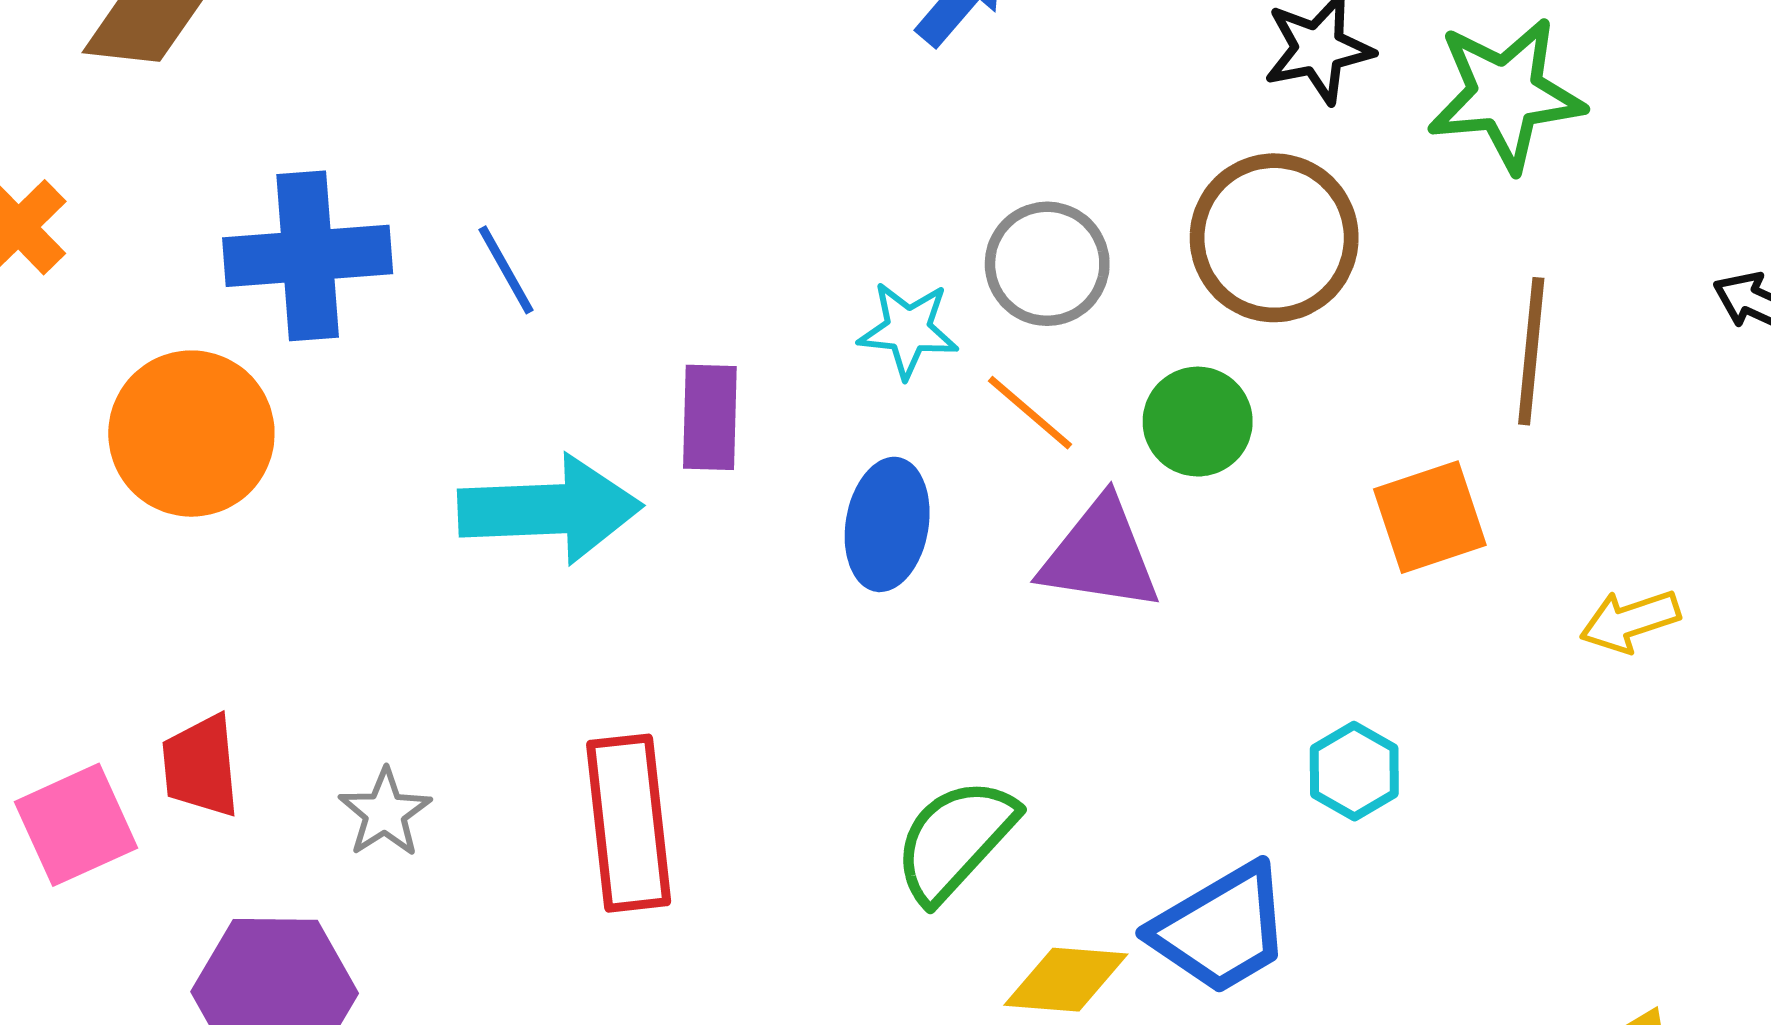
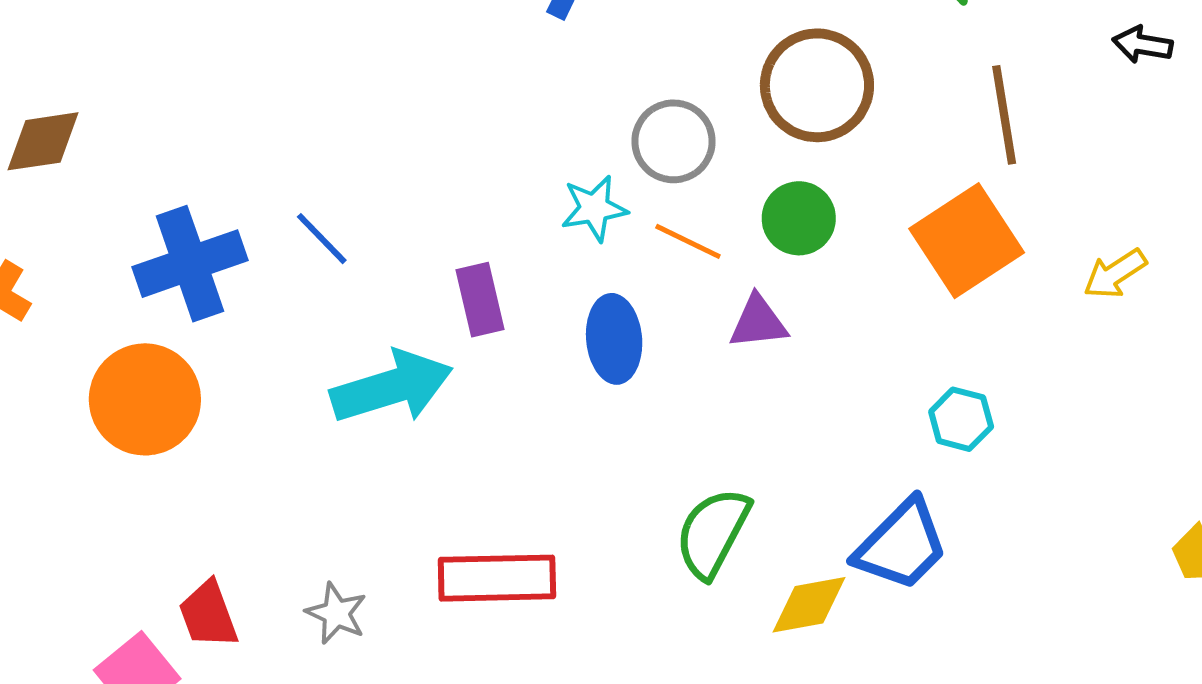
orange square: (1430, 517) -> (967, 241), size x1.4
purple triangle: (1100, 555) -> (758, 322), size x0.7
red rectangle: (629, 823) -> (497, 578), turned -70

